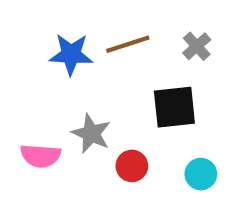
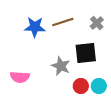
gray star: (91, 133) -> (61, 66), moved
red circle: (132, 166) -> (81, 86), moved

